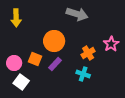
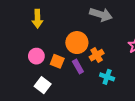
orange cross: (88, 53) -> (97, 55), moved
pink circle: (14, 63) -> (36, 56), moved
purple rectangle: (55, 64) -> (78, 66), turned -72

